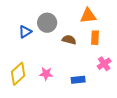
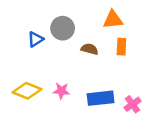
pink cross: (104, 64) -> (132, 104), moved
yellow diamond: (18, 74) -> (27, 91), turned 65
blue rectangle: (78, 80) -> (101, 98), size x1.5

